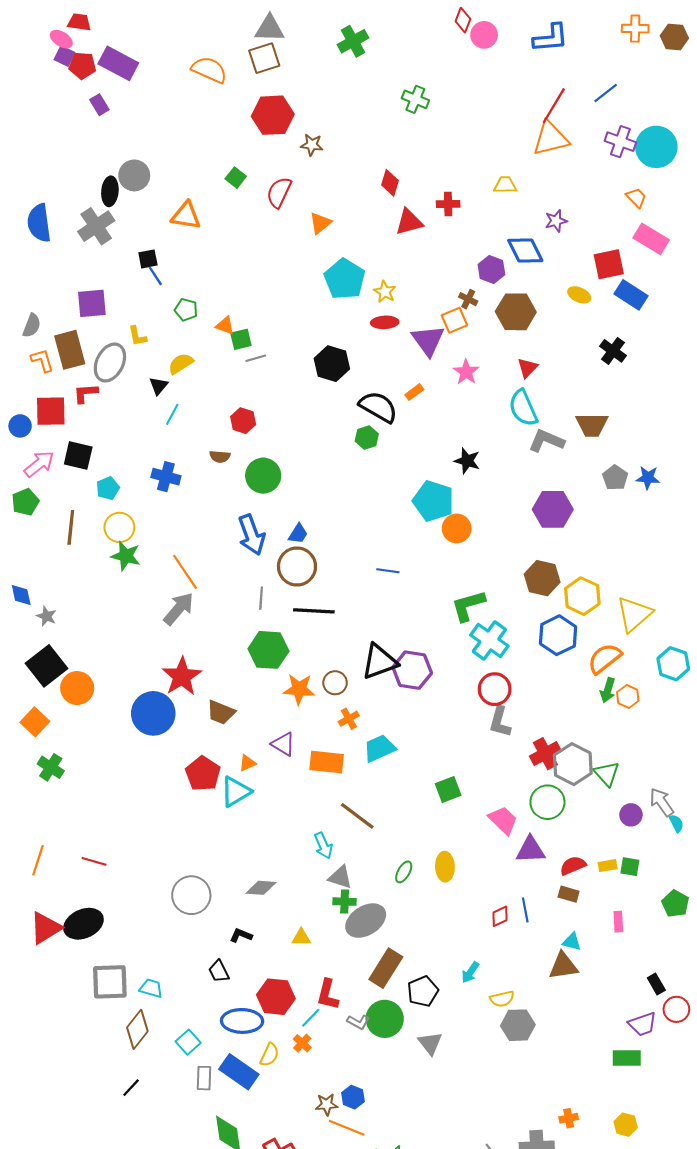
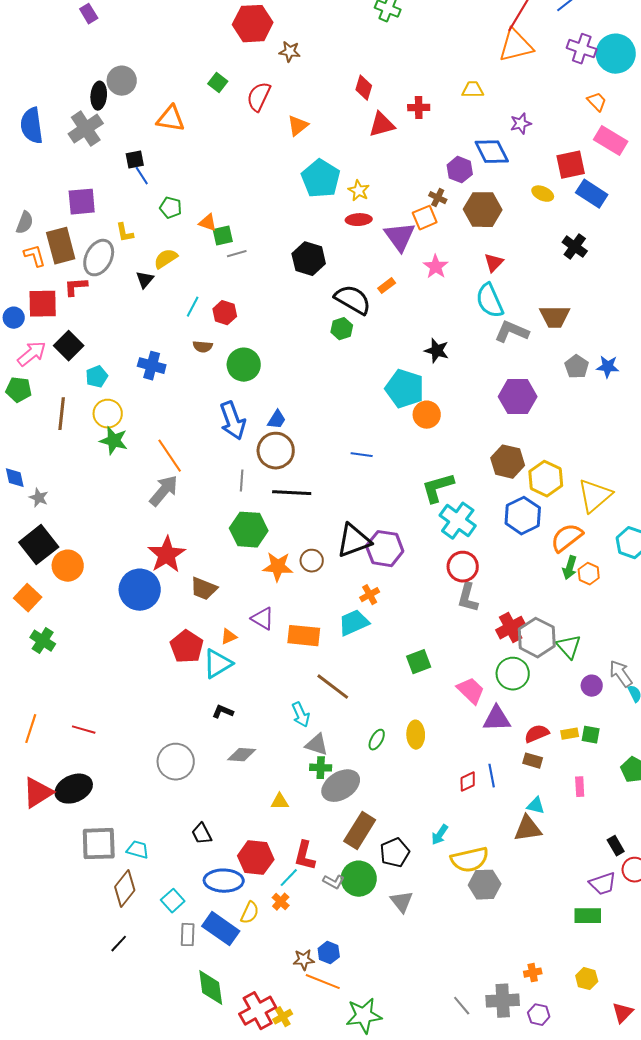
cyan line: (172, 414) -> (193, 307), moved
black square: (78, 456) -> (69, 346), turned 32
green pentagon: (25, 502) -> (19, 390), turned 30
orange cross: (349, 719) -> (370, 595), moved
black L-shape: (241, 935) -> (223, 712), moved
yellow semicircle: (502, 999) -> (470, 860), size x1.6

